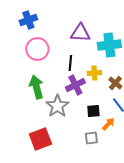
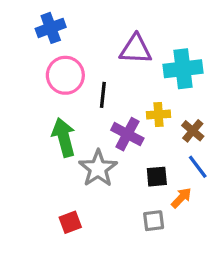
black line: (70, 63) -> (103, 95), moved
purple cross: (75, 85) -> (127, 134), turned -36
red square: (40, 139) -> (70, 222), size x0.6

